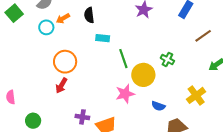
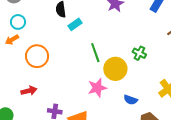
orange arrow: (63, 18) -> (12, 40), moved
cyan rectangle: (103, 38) -> (75, 24), moved, turned -40
red arrow: (61, 85) -> (29, 91), moved, turned -133

